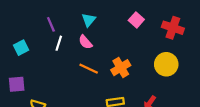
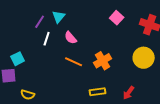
cyan triangle: (89, 20) -> (59, 17), moved
purple line: (51, 24) -> (40, 22), turned 56
cyan square: (21, 48) -> (18, 59), moved

